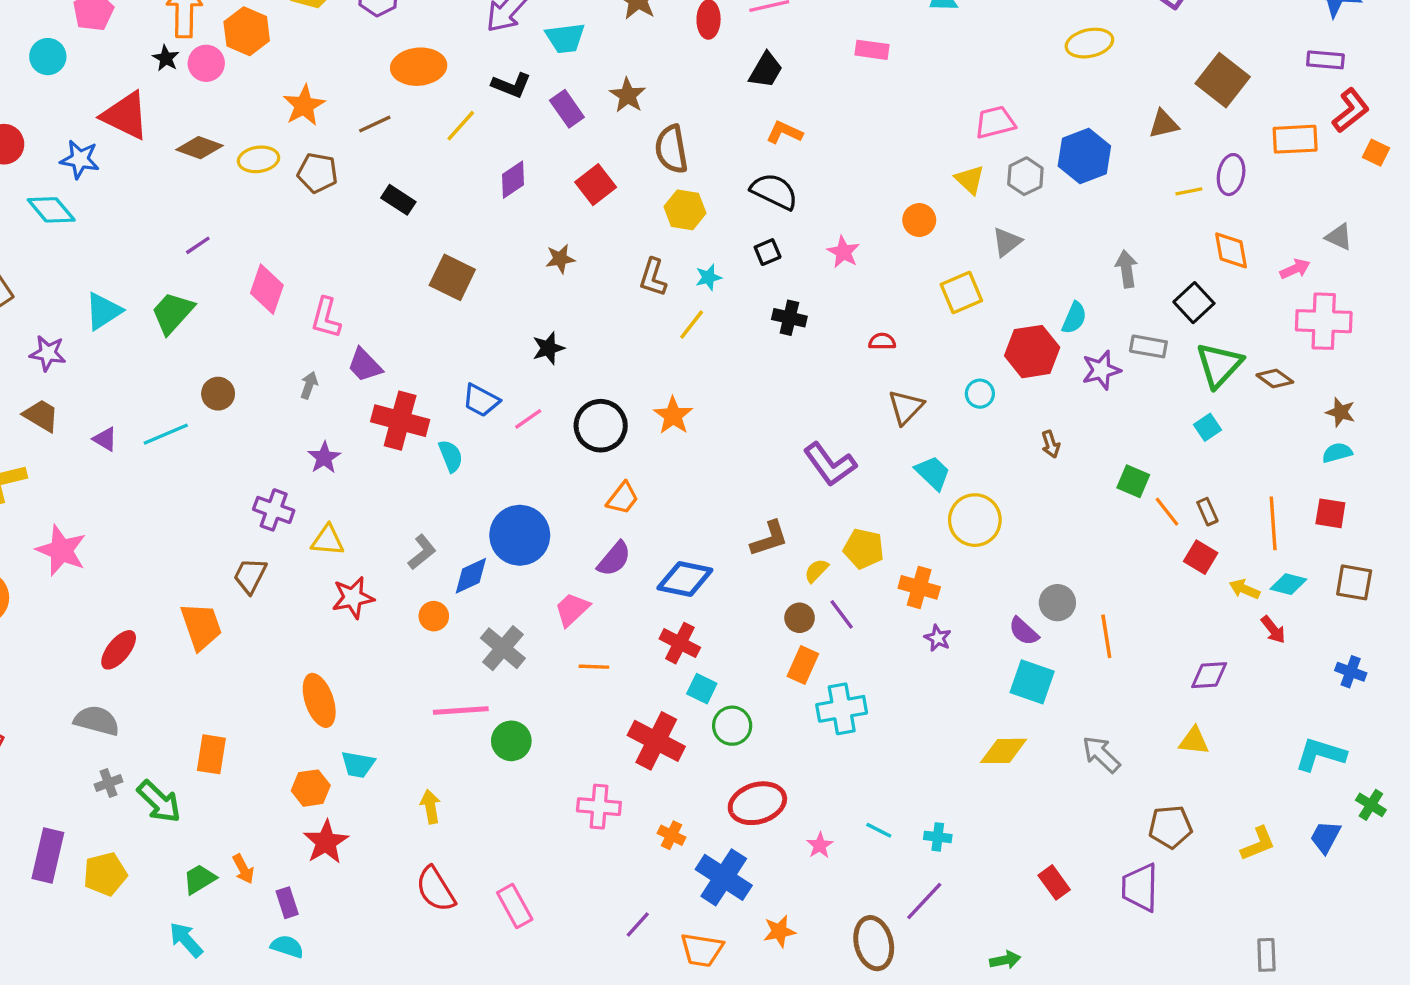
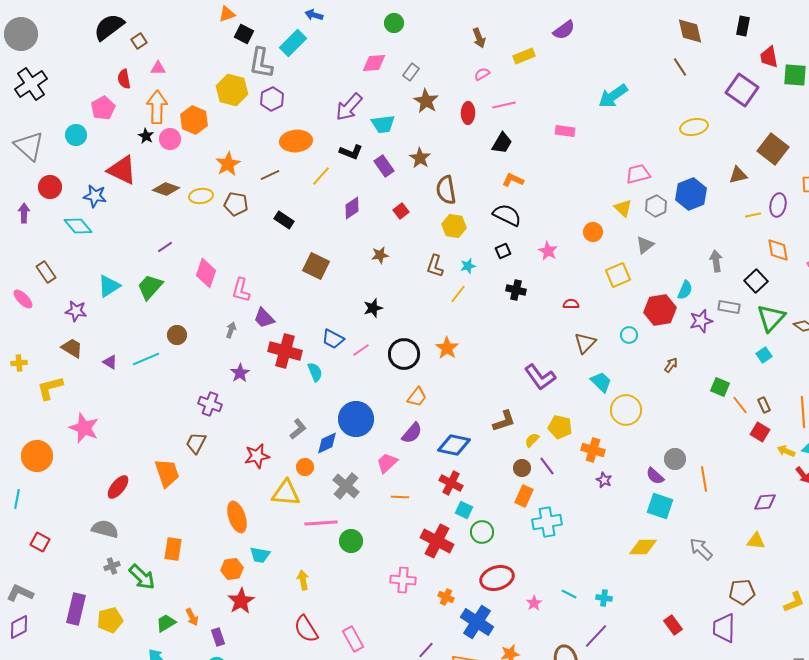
red square: (596, 185) -> (401, 211), size x0.7
brown arrow: (1051, 444) -> (671, 365), turned -126
yellow triangle: (328, 540) -> (286, 493), moved, size x1.4

